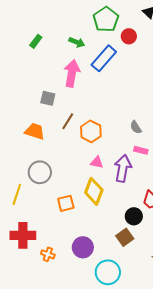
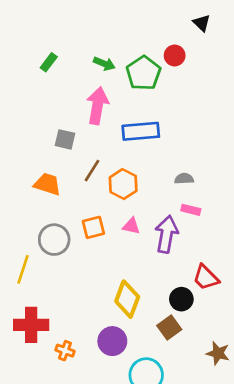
green pentagon: (106, 19) -> (143, 73), moved
blue rectangle: (104, 58) -> (141, 131), moved, turned 44
gray semicircle: (136, 127) -> (184, 179), turned 120
yellow diamond: (94, 191) -> (127, 299), moved
orange square: (66, 203) -> (93, 227), moved

